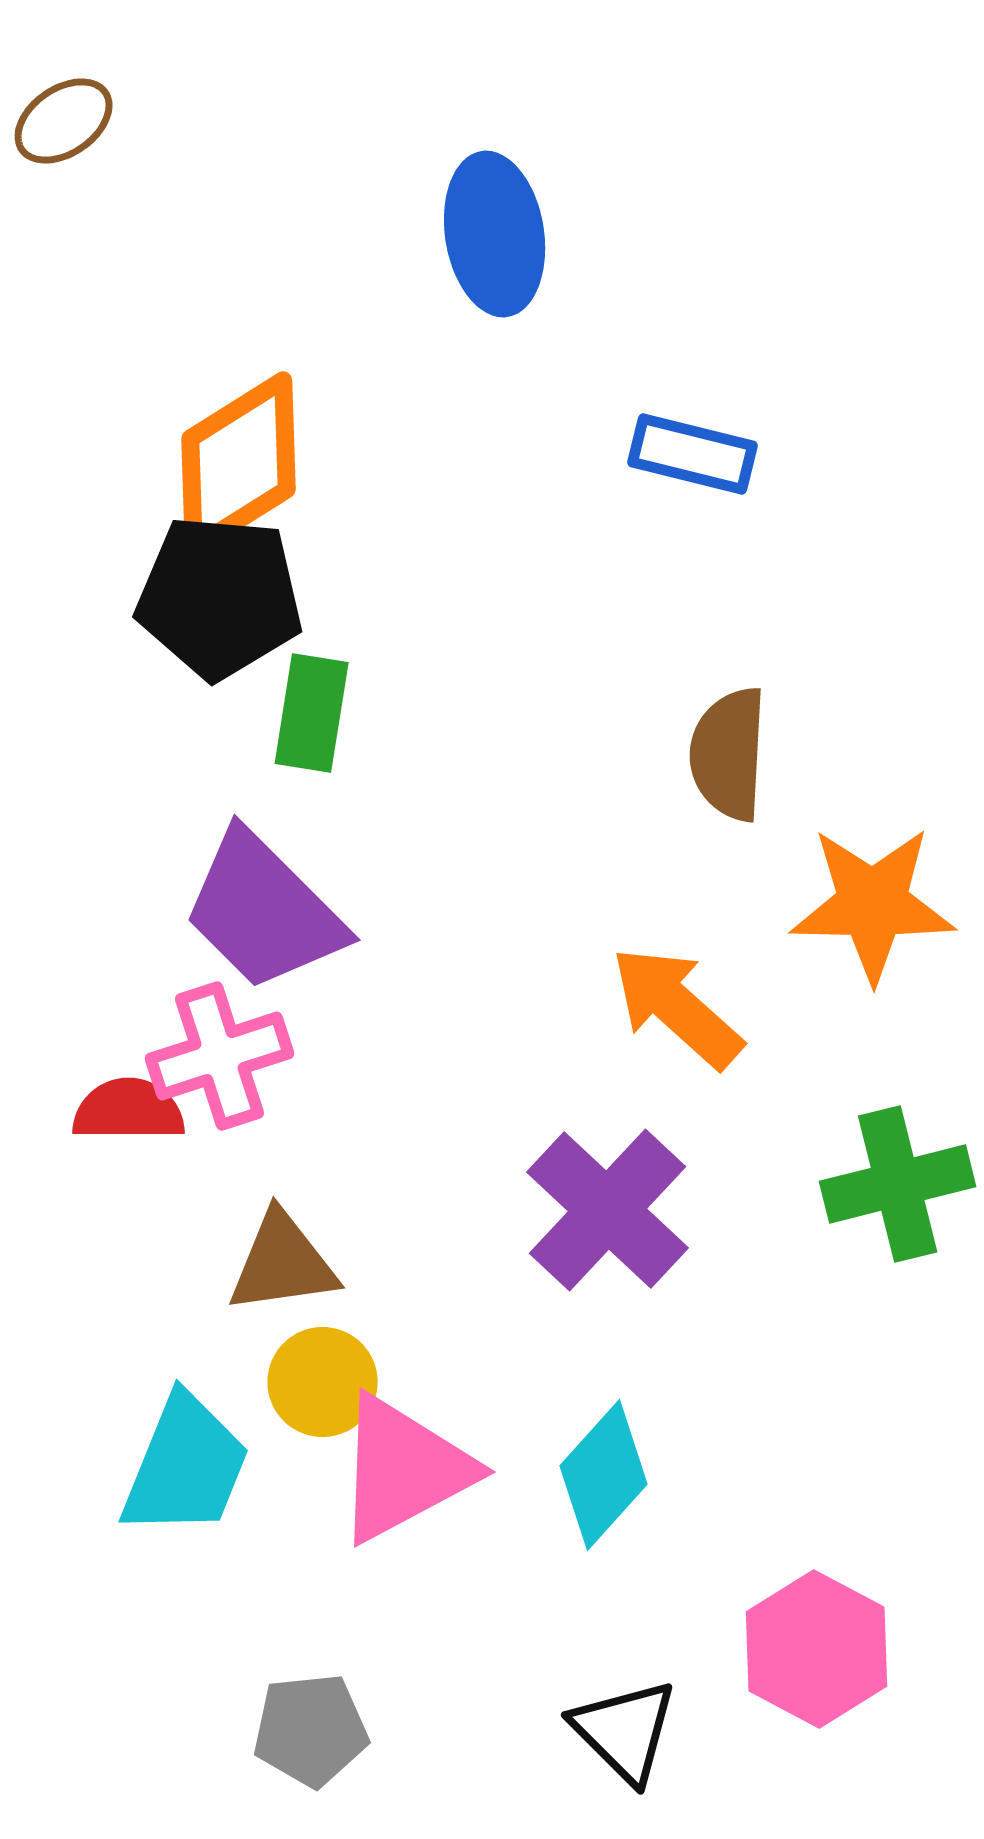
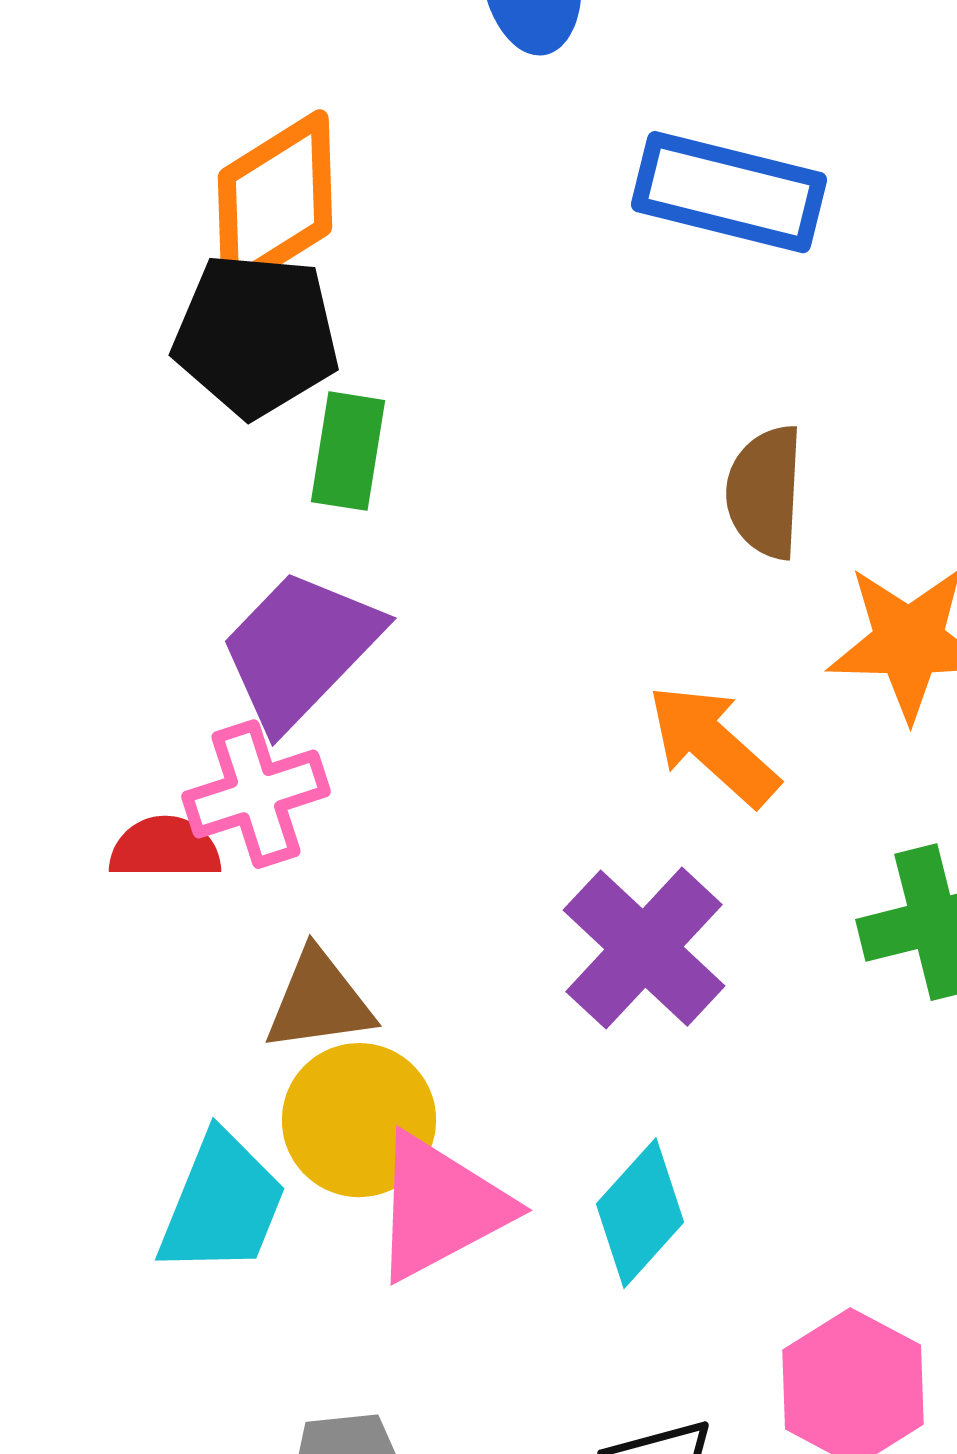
blue rectangle: (693, 454) -> (729, 192), size x1.5
purple trapezoid: (264, 911) -> (300, 649), turned 89
yellow circle: (323, 1382) -> (359, 1120), size x1.4

